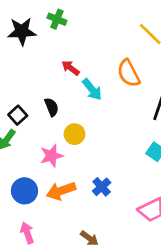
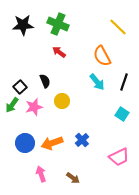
green cross: (57, 19) -> (58, 24), moved, size x1.5
cyan arrow: (92, 89) -> (97, 82), moved
pink star: (52, 156) -> (34, 107), moved
pink arrow: (27, 233) -> (41, 174), moved

